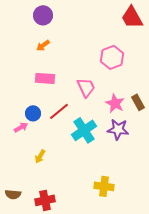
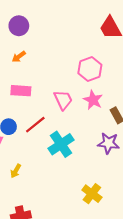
pink star: (115, 103) -> (93, 100), moved
purple star: (118, 129) -> (108, 143), moved
yellow cross: (104, 186) -> (92, 194), moved, turned 30

